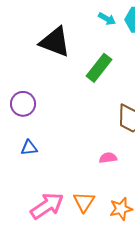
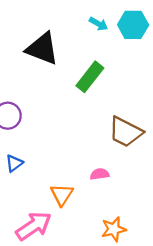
blue triangle: (29, 148) -> (14, 163), turned -30
orange triangle: (84, 202) -> (62, 195), moved

